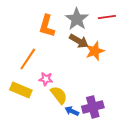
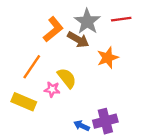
orange L-shape: (47, 26) -> (53, 29), turned -145
brown arrow: (79, 41) -> (78, 40), moved
yellow semicircle: (59, 95) -> (67, 78), moved

